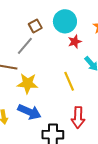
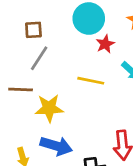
brown square: (35, 26) -> (33, 30), moved, turned 32
yellow line: (69, 81) -> (91, 81), moved, turned -48

